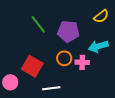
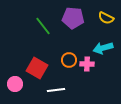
yellow semicircle: (101, 16) -> (106, 18), turned 63
purple pentagon: (68, 31) -> (73, 18), moved

